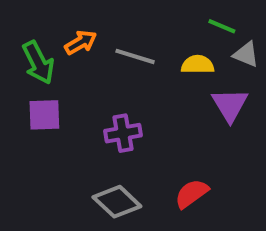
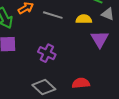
purple cross: (123, 133) -> (47, 53), turned 36
red semicircle: (192, 194) -> (81, 83), turned 30

